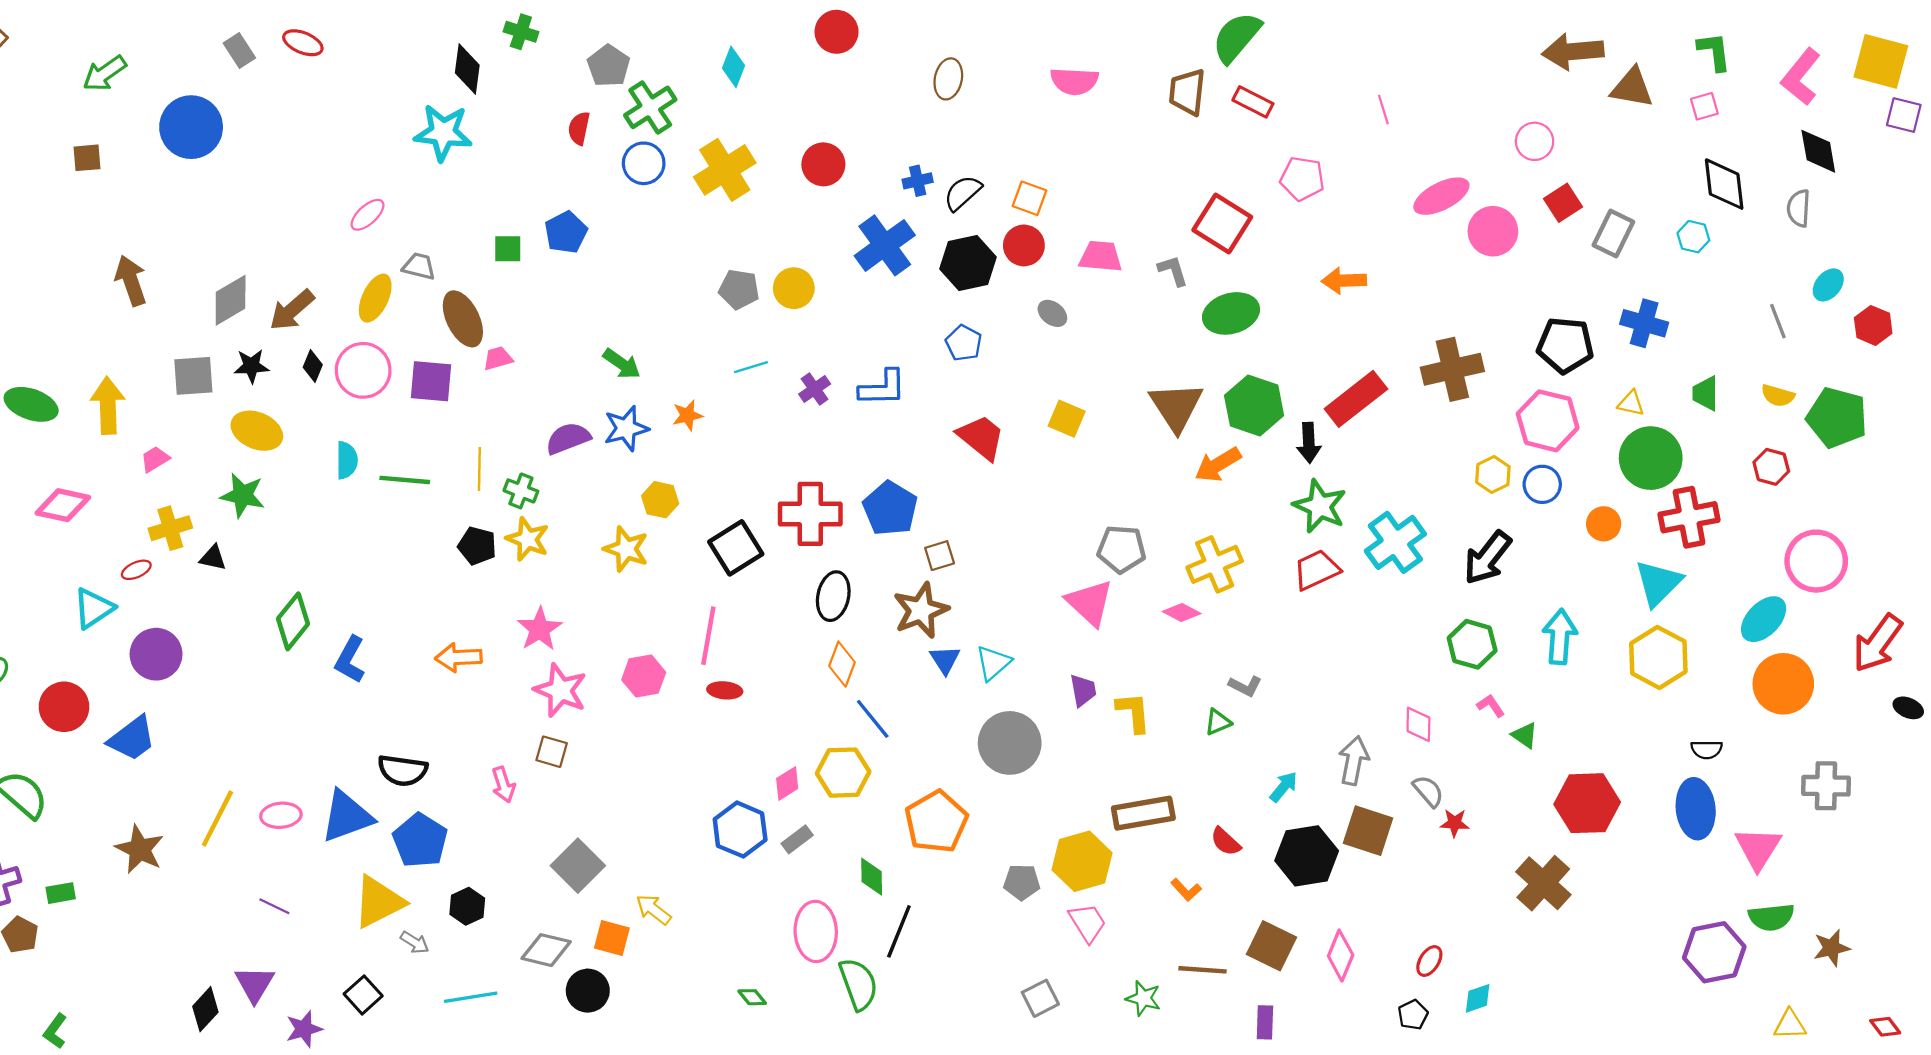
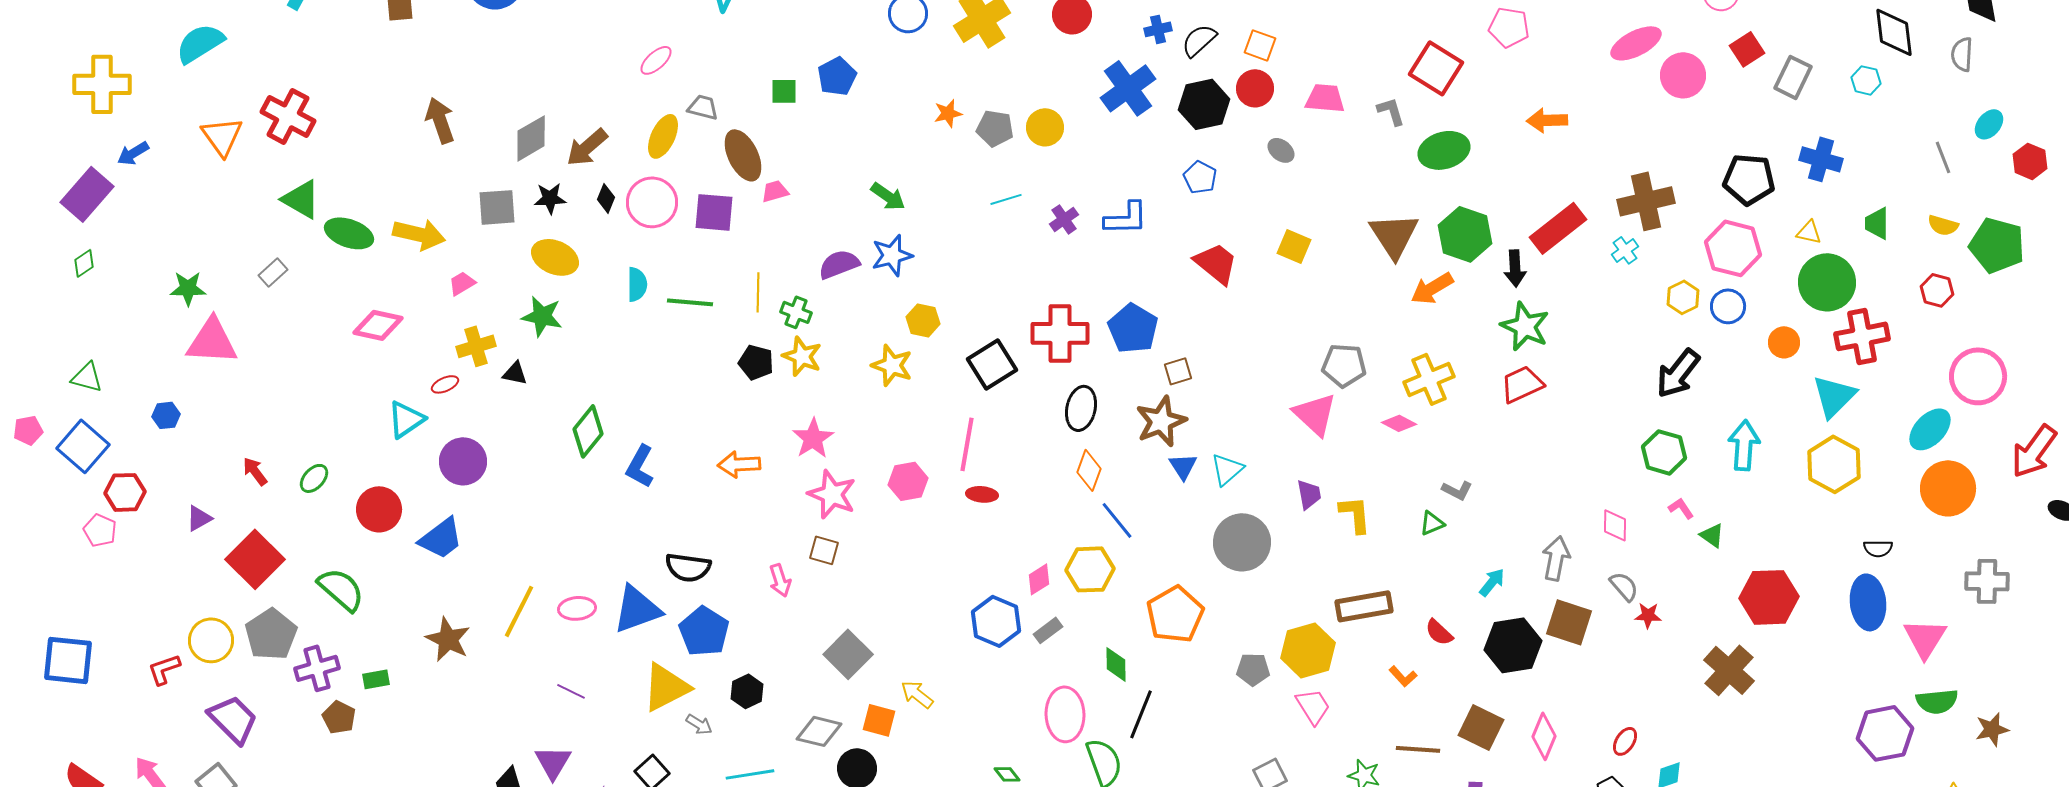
yellow arrow: (108, 405) -> (419, 234), turned 105
orange star: (687, 415) -> (948, 113), moved
cyan cross: (1395, 542) -> (1625, 250), moved, size x0.5

